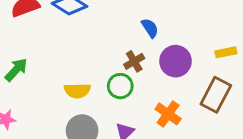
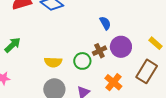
yellow rectangle: (226, 52) -> (155, 43), turned 48
brown cross: (134, 61) -> (99, 51), moved

